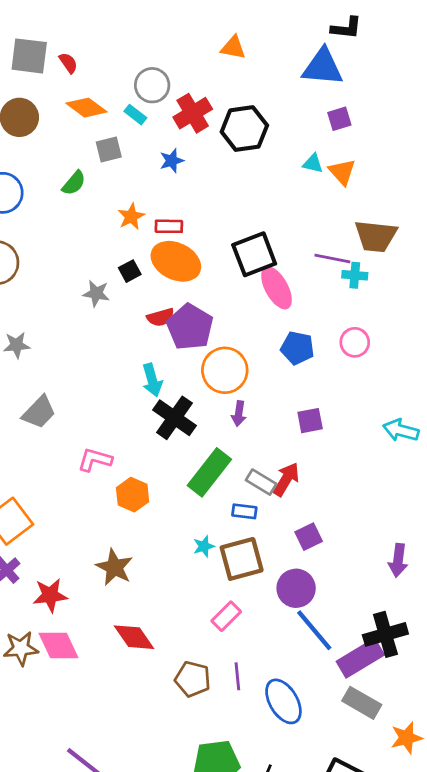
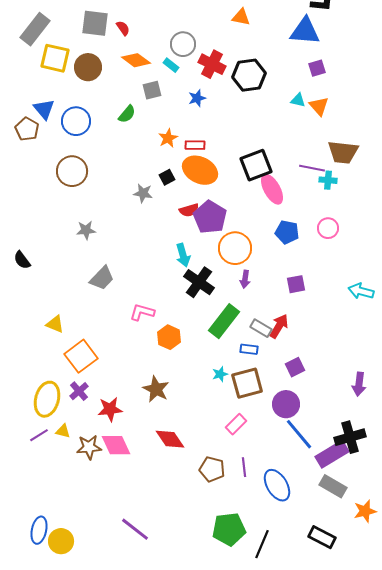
red cross: (193, 113) -> (212, 64), turned -32

